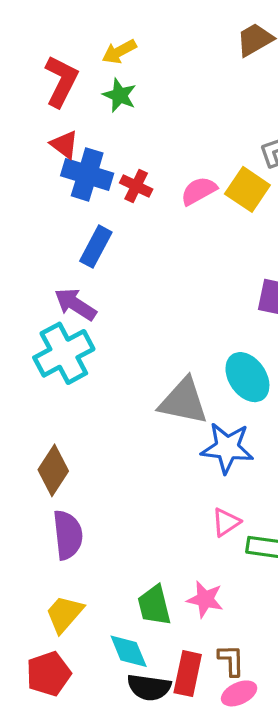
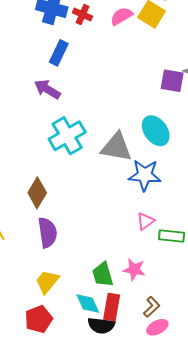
cyan cross: (64, 353) -> (67, 136), moved
brown L-shape: (231, 660) -> (152, 307), turned 50
red rectangle: (188, 674) -> (112, 307), moved

